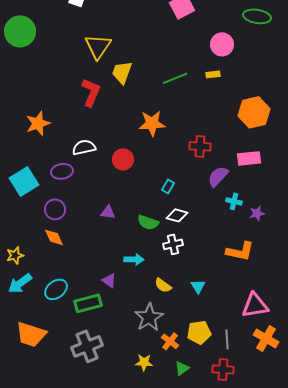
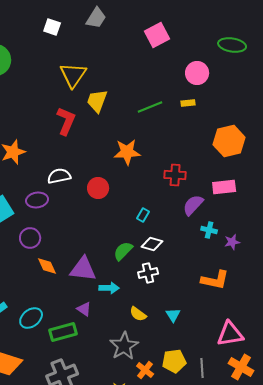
purple triangle: (108, 212) -> (83, 269), moved, size x1.8
green semicircle: (148, 222) -> (123, 251), turned 115
orange diamond: (54, 237) -> (47, 266), moved

